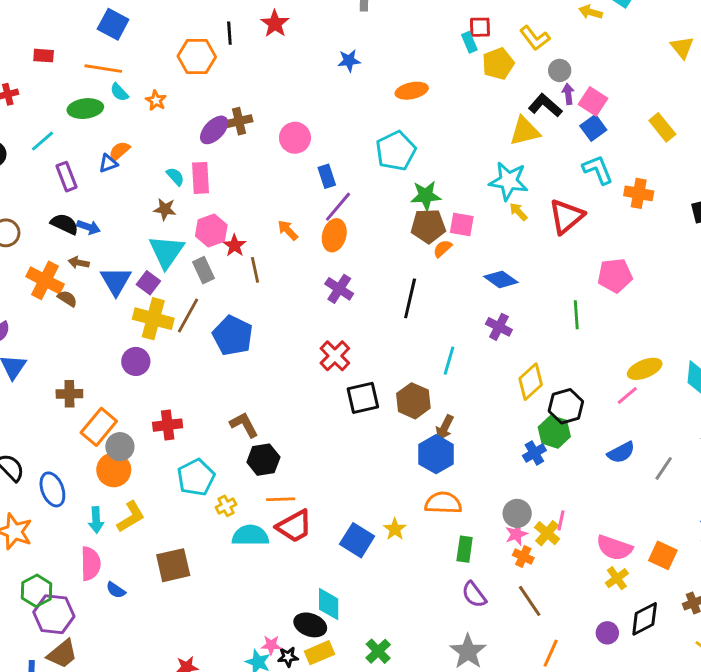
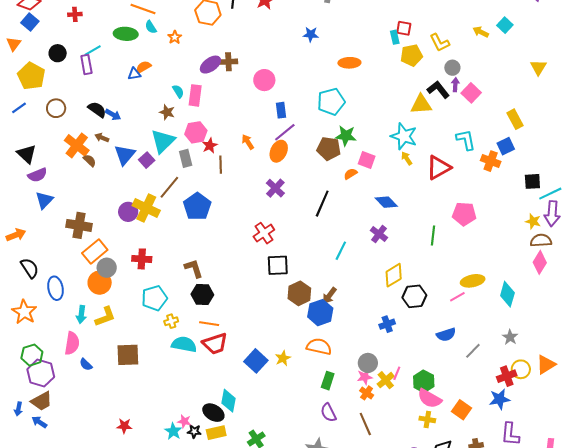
blue square: (593, 128) -> (506, 146), moved
purple rectangle: (66, 177) -> (86, 64), moved
brown pentagon: (428, 226) -> (329, 149), moved
yellow cross: (153, 319) -> (146, 208), moved
brown cross: (69, 394) -> (79, 225), size x1.4
brown hexagon: (413, 401) -> (299, 293), moved
green hexagon: (554, 432) -> (424, 381), moved
yellow cross: (617, 578) -> (427, 419), turned 35

